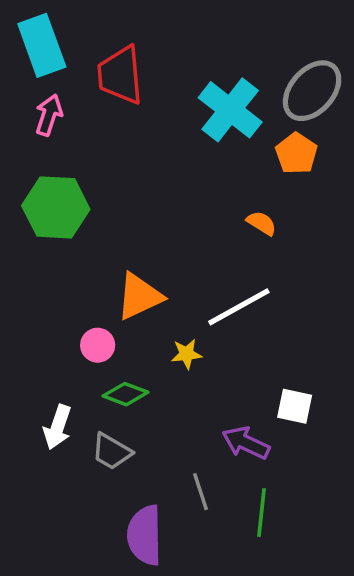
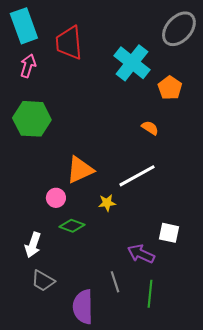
gray ellipse: (312, 91) -> (179, 29), moved
gray trapezoid: (112, 452) -> (43, 281), moved

